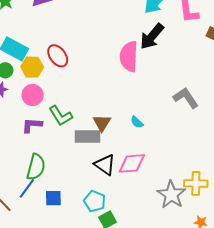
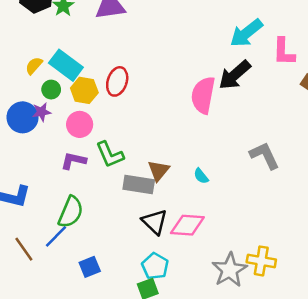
red ellipse: (58, 56) -> (117, 81), turned 45
blue square: (53, 198) -> (90, 267), moved, turned -30
cyan pentagon: (95, 201) -> (155, 266), moved

